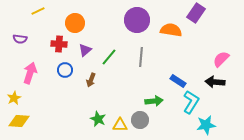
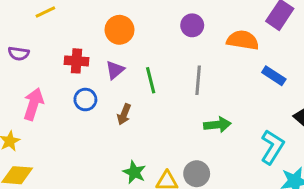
purple circle: (137, 20) -> (192, 25), size x0.6
orange circle: (75, 23) -> (120, 30), moved
green line: (109, 57) -> (151, 80), turned -54
blue rectangle: (178, 81) -> (274, 76), moved
green arrow: (154, 101) -> (217, 125), moved

